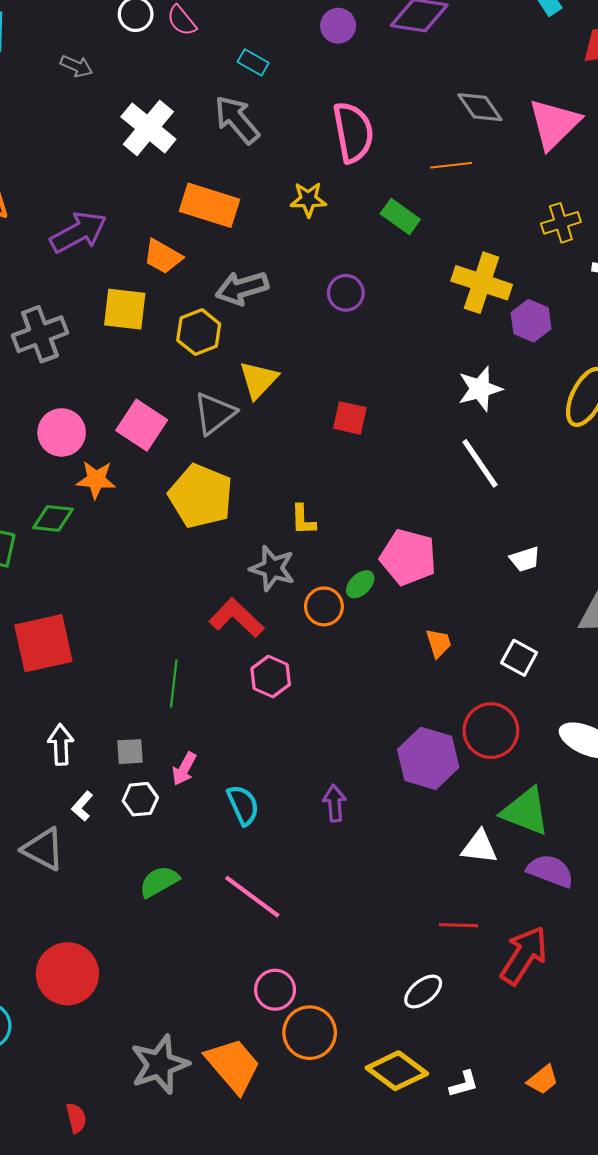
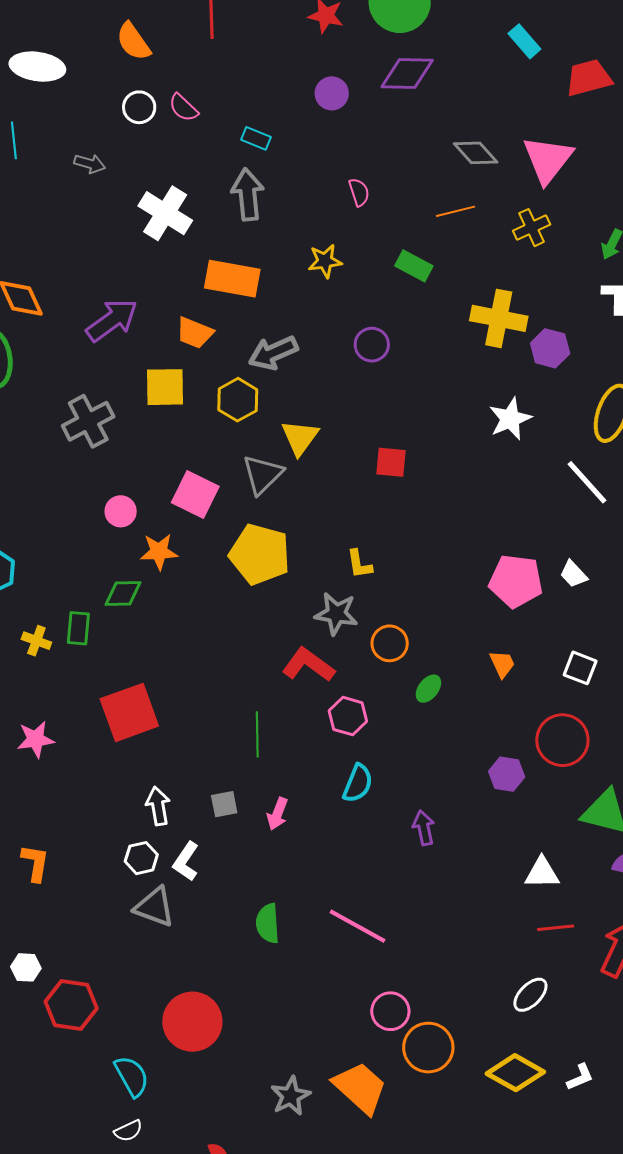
gray arrow: (237, 120) -> (248, 195), turned 42
pink semicircle: (353, 132) -> (359, 192), size x0.5
yellow cross: (561, 223) -> (532, 228), moved
pink circle: (62, 432) -> (121, 511), size x0.7
white line: (480, 463) -> (587, 482), moved
pink pentagon: (408, 557) -> (516, 581), moved
white trapezoid: (525, 559) -> (573, 574), turned 72
green ellipse: (360, 584) -> (428, 689), moved
purple hexagon: (428, 758) -> (507, 774), size x0.6
white hexagon: (140, 799) -> (141, 858), moved
cyan semicircle: (243, 805) -> (358, 783), moved, turned 54
white L-shape: (82, 806) -> (186, 861), size x1.4
white triangle: (479, 847) -> (542, 873), moved
green semicircle: (159, 882) -> (268, 923), turned -57
gray star: (160, 1064) -> (291, 1096), size x0.7

